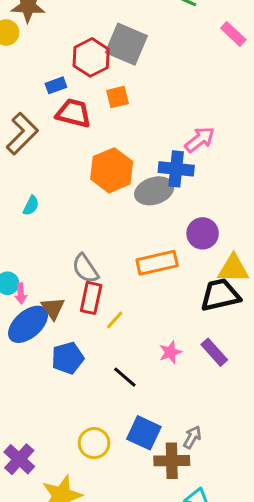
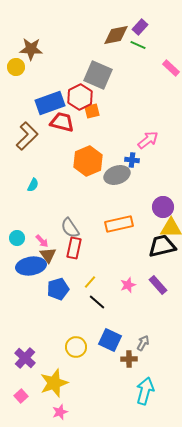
red hexagon: (91, 57) -> (80, 97), moved
blue rectangle: (56, 85) -> (50, 103), size x2.0
blue cross: (176, 169) -> (132, 160), size x0.6
purple circle: (203, 233) -> (163, 207), moved
pink arrow: (21, 294) -> (42, 241), moved, turned -40
yellow line: (115, 320) -> (90, 282), moved
blue ellipse: (28, 324) -> (31, 266), turned 32
brown cross: (172, 461) -> (129, 359), size x0.7

